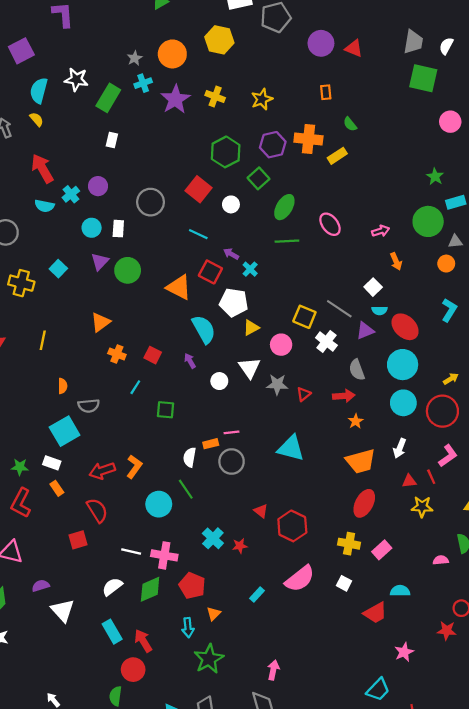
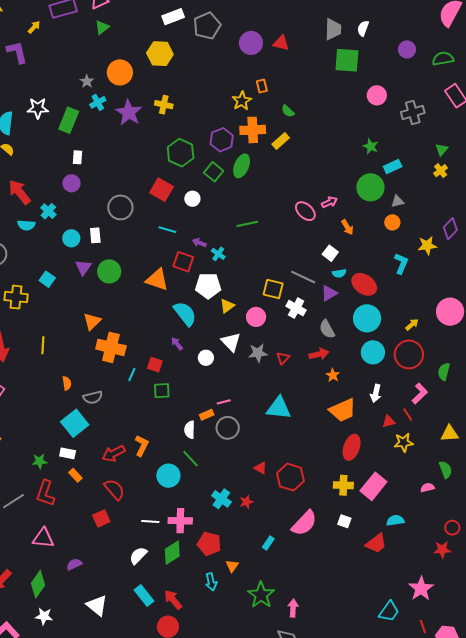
yellow star: (262, 99) -> (242, 101), moved
purple circle: (98, 186) -> (71, 183), moved
green ellipse: (284, 207) -> (242, 166), moved
pink ellipse: (330, 224) -> (305, 211), moved
orange cross: (117, 354) -> (111, 347), size x1.8
red square: (153, 355) -> (155, 365), moved
pink rectangle: (382, 550) -> (373, 486), size x1.5
white triangle: (63, 610) -> (97, 605), moved
pink star: (404, 652) -> (421, 589), moved, size x1.4
green star: (209, 659) -> (261, 595), moved

